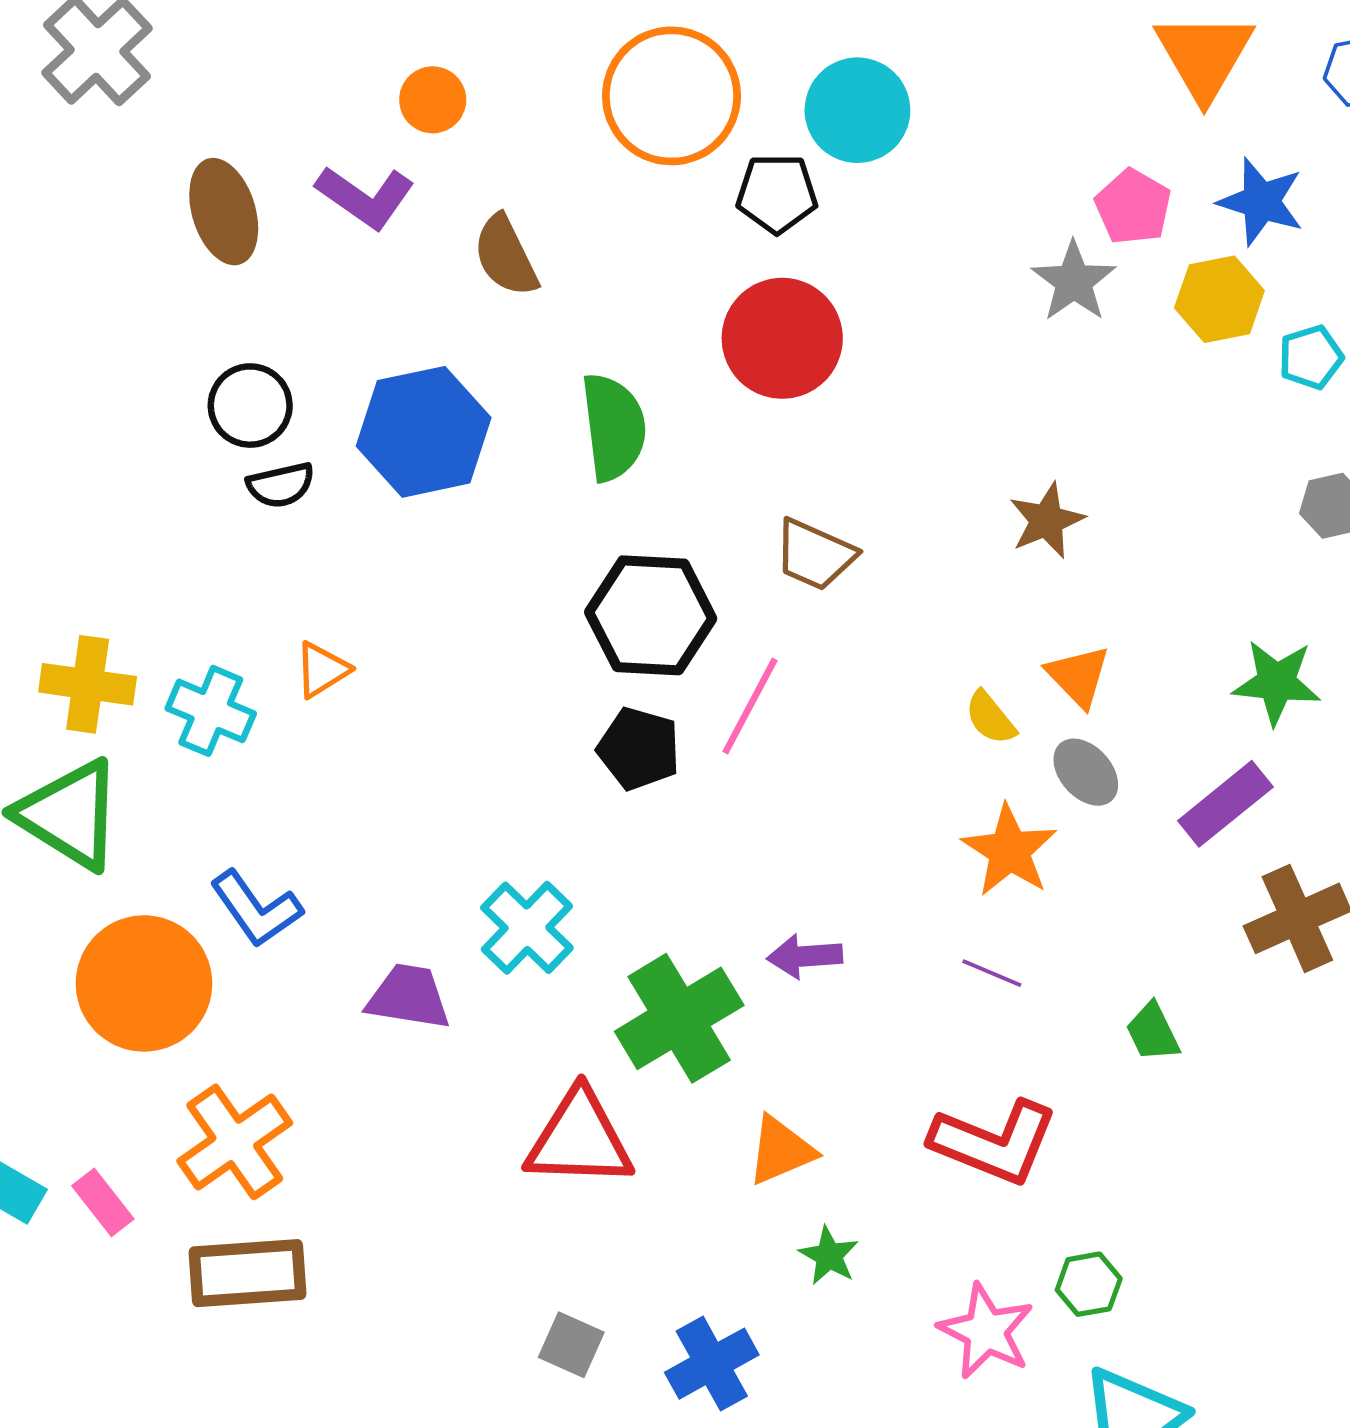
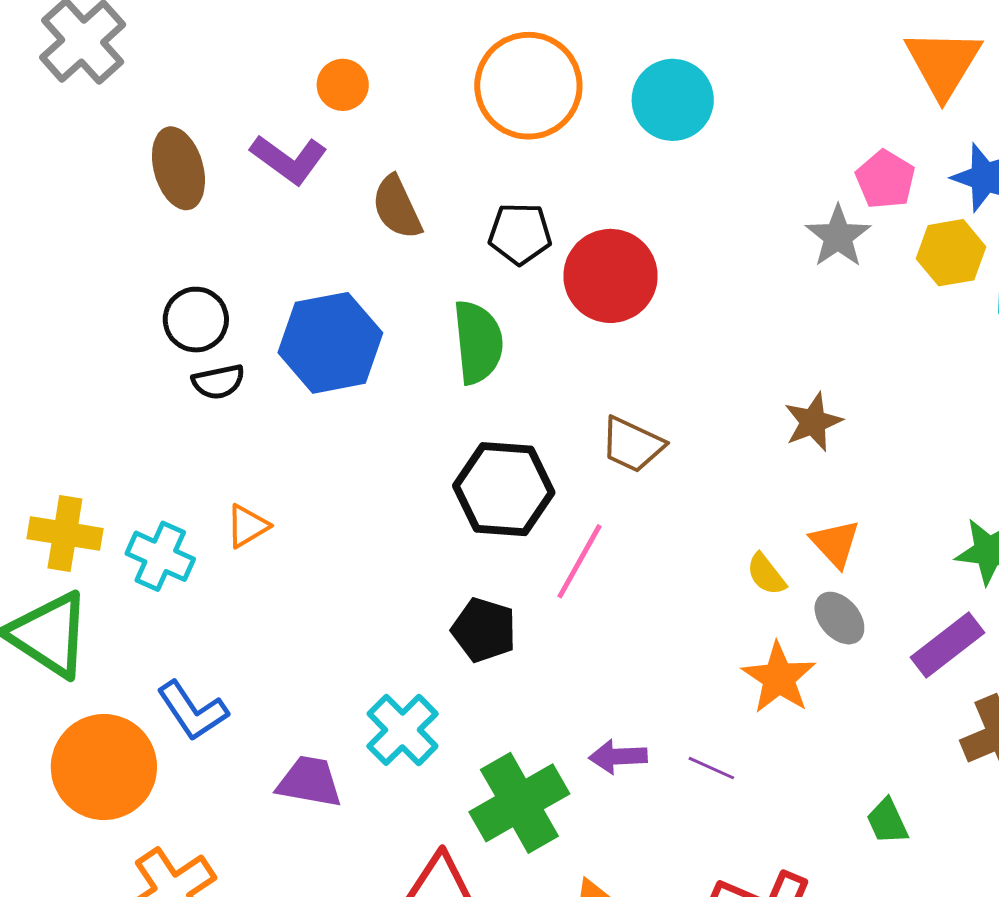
black pentagon: (777, 194) -> (520, 234), moved
black pentagon: (639, 749) -> (484, 630), moved
purple line: (992, 973) -> (711, 768), moved

